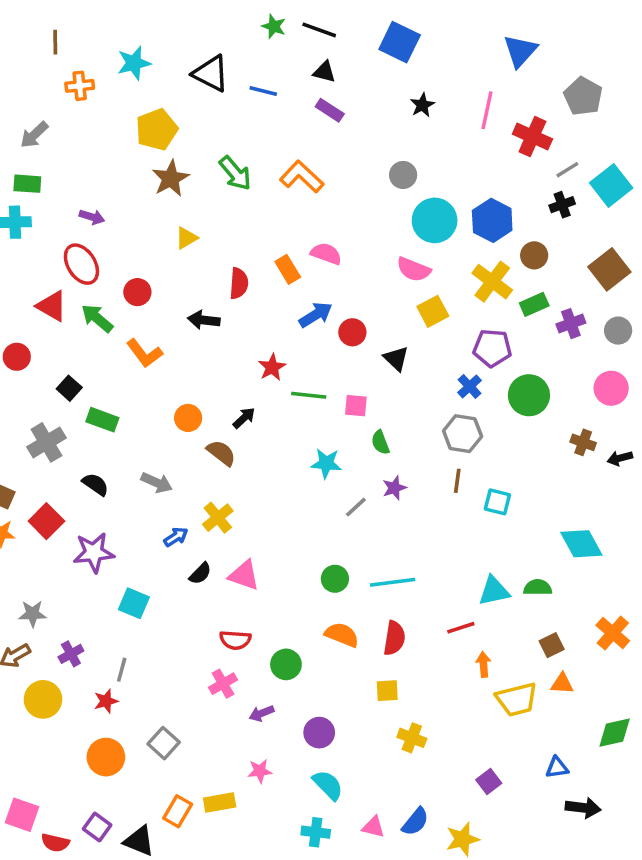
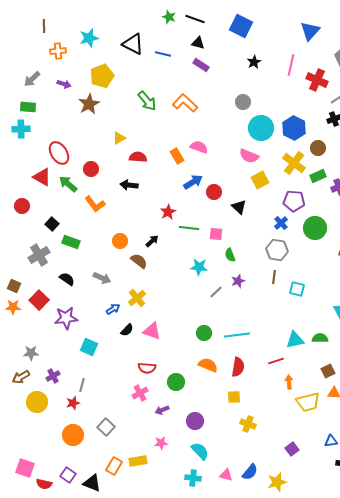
brown star: (171, 178) -> (89, 104), moved
purple arrow: (92, 217) -> (64, 84), moved
red semicircle: (239, 283) -> (138, 157), moved, turned -90

